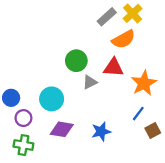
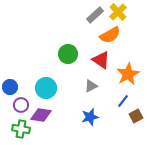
red triangle: (113, 67) -> (101, 60), turned 30
gray triangle: (90, 82) -> (91, 86), moved
purple diamond: (62, 129) -> (41, 115), moved

